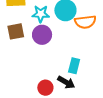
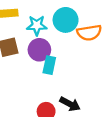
cyan rectangle: (74, 66) -> (49, 65), moved

